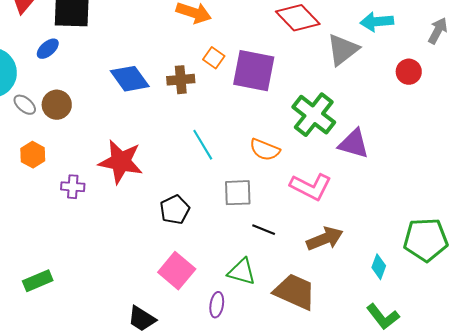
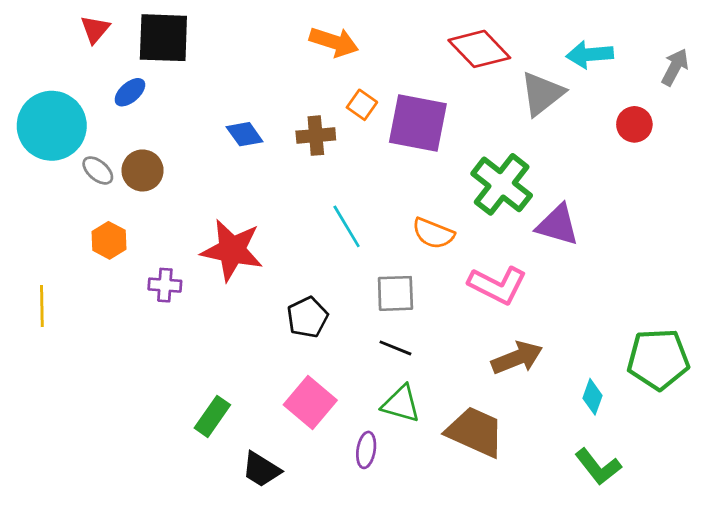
blue diamond: (130, 79) -> (245, 134), size x0.7
black line: (264, 230) -> (395, 348), moved
green rectangle: (38, 281) -> (212, 416), moved, turned -32

